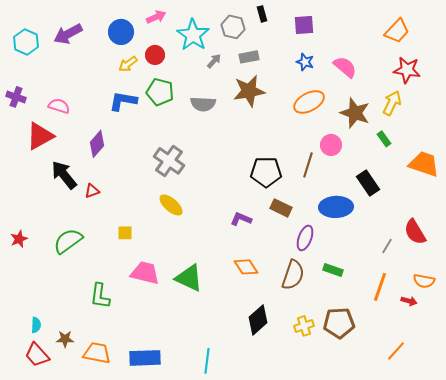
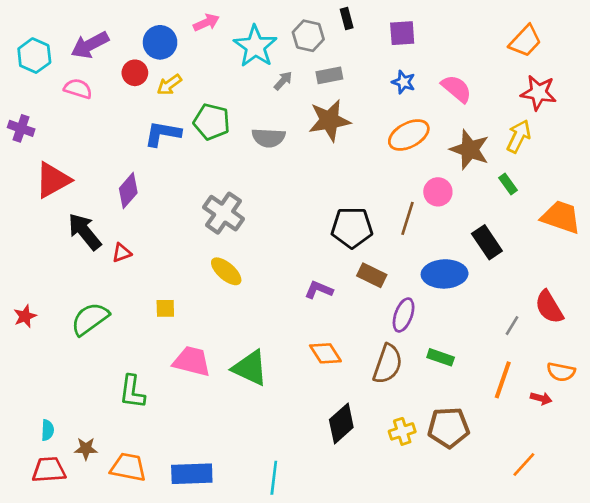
red circle: (155, 55) -> (135, 73), moved
pink semicircle: (59, 106) -> (78, 89), moved
red trapezoid: (37, 355) -> (49, 470), turned 128

